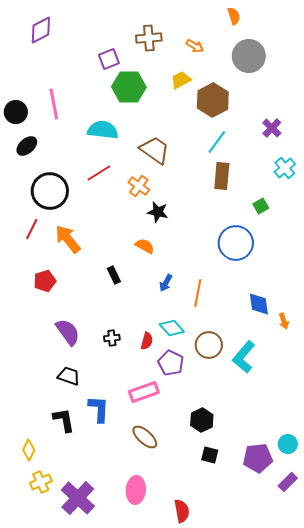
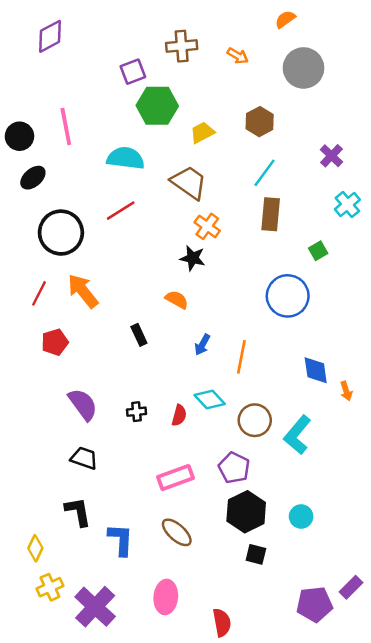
orange semicircle: (234, 16) -> (285, 19), turned -108
yellow trapezoid: (181, 80) -> (202, 133), moved
brown hexagon: (213, 100) -> (260, 122), size x0.7
orange cross: (139, 186) -> (207, 226), moved
red line: (32, 229) -> (39, 293), moved
purple pentagon: (171, 363) -> (234, 468), moved
blue L-shape: (99, 409) -> (121, 540), moved
black hexagon: (202, 420) -> (246, 512), size x1.4
cyan circle: (288, 444) -> (301, 517), moved
purple pentagon: (258, 458) -> (314, 604), moved

